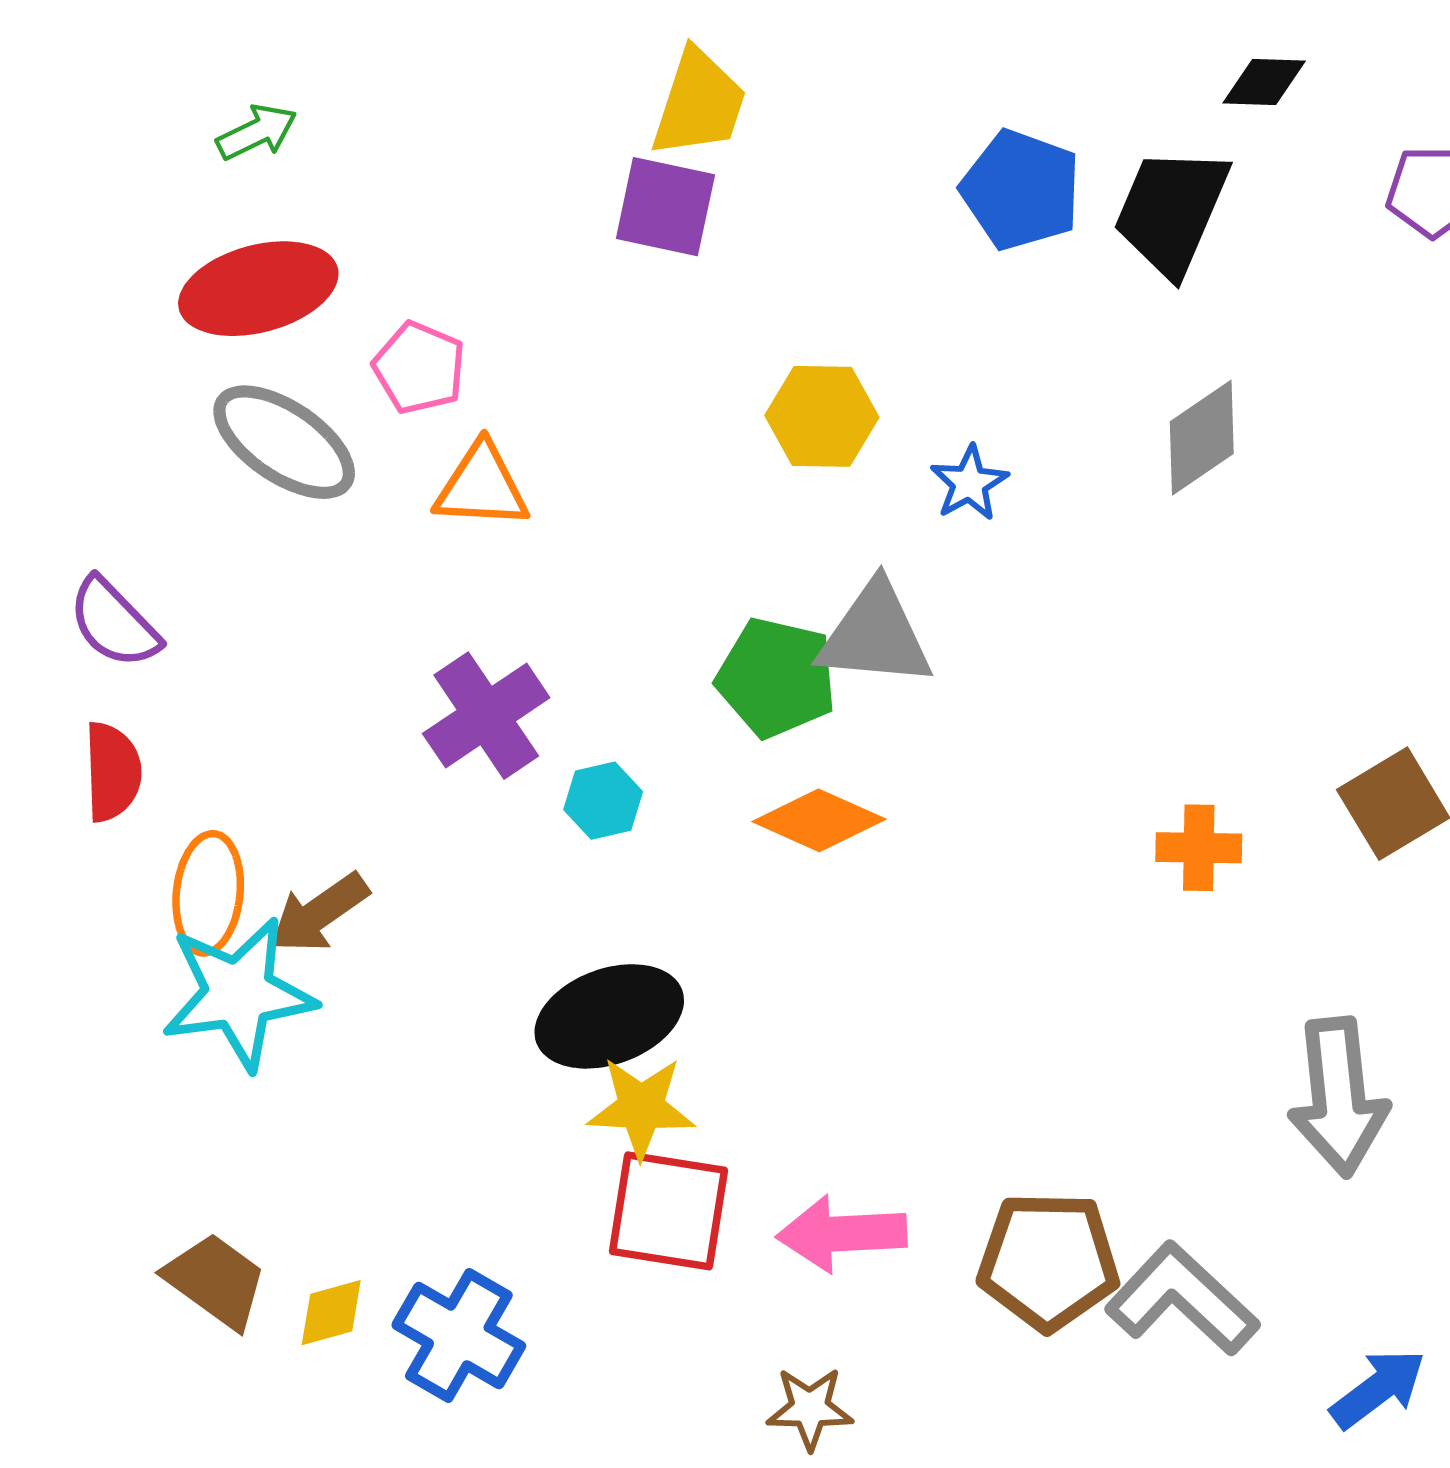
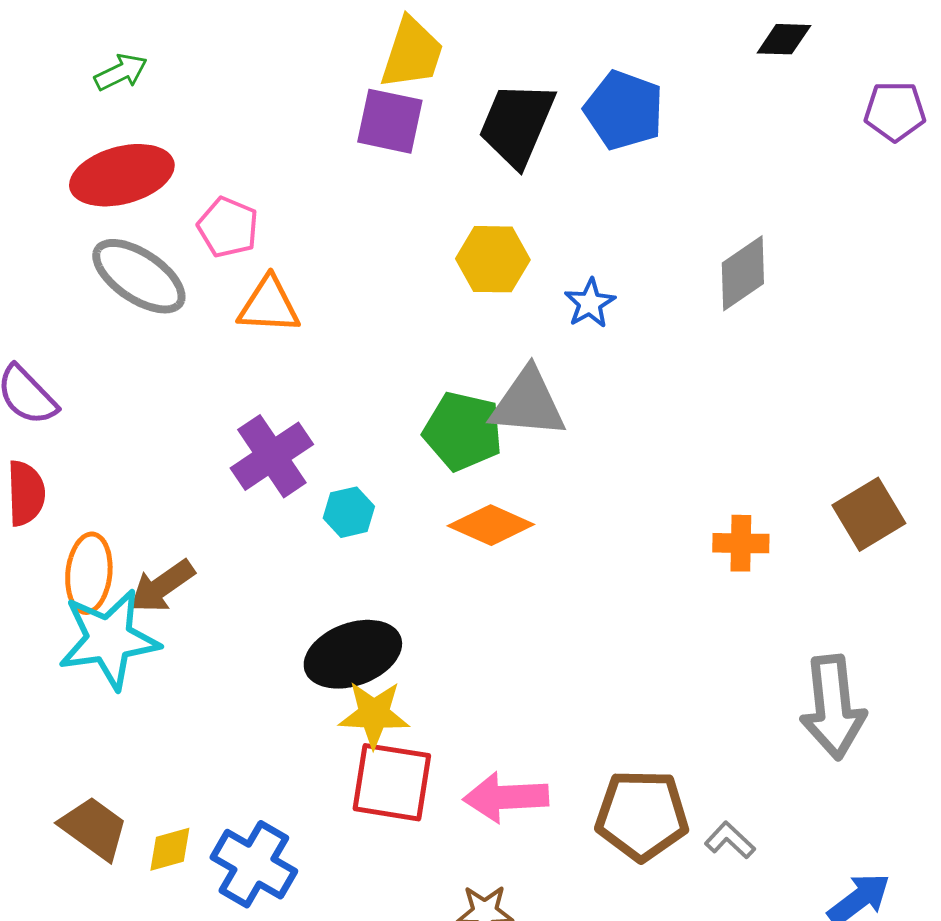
black trapezoid: (1171, 211) -> (517, 124), moved
gray L-shape: (1182, 1299) -> (730, 840), size x0.5

